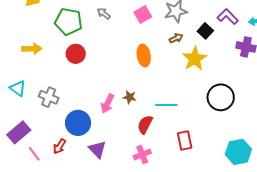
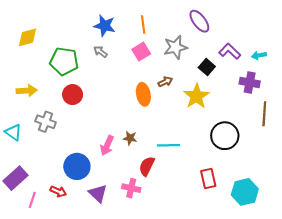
brown arrow: (176, 38) -> (165, 82), moved
gray cross: (49, 97) -> (46, 122), moved
red rectangle: (185, 140) -> (208, 178), moved
red arrow: (59, 146) -> (58, 192), turned -98
pink line: (34, 154) -> (32, 200), turned 56
pink cross: (142, 154) -> (131, 188), moved, turned 36

